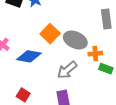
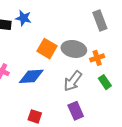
green rectangle: (106, 69) -> (105, 82), moved, turned 48

